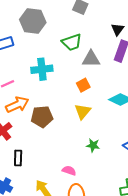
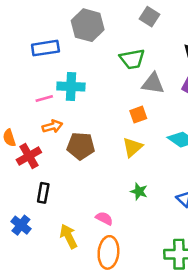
cyan cross: (42, 69) -> (71, 86), moved
orange arrow: (17, 105) -> (52, 126), size x0.7

